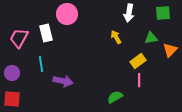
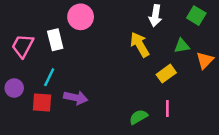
green square: (163, 13) -> (196, 16), turned 35
yellow arrow: (116, 37) -> (140, 45), size x1.5
cyan line: (41, 64) -> (49, 77), turned 35
pink line: (139, 80) -> (167, 109), moved
red square: (12, 99) -> (42, 102), moved

